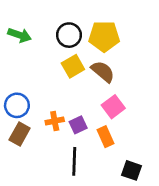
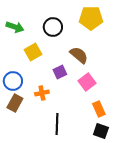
yellow pentagon: (104, 36) -> (91, 18), moved
yellow square: (73, 66) -> (33, 52), moved
purple square: (78, 125) -> (60, 72), moved
orange rectangle: (105, 137) -> (99, 109), moved

